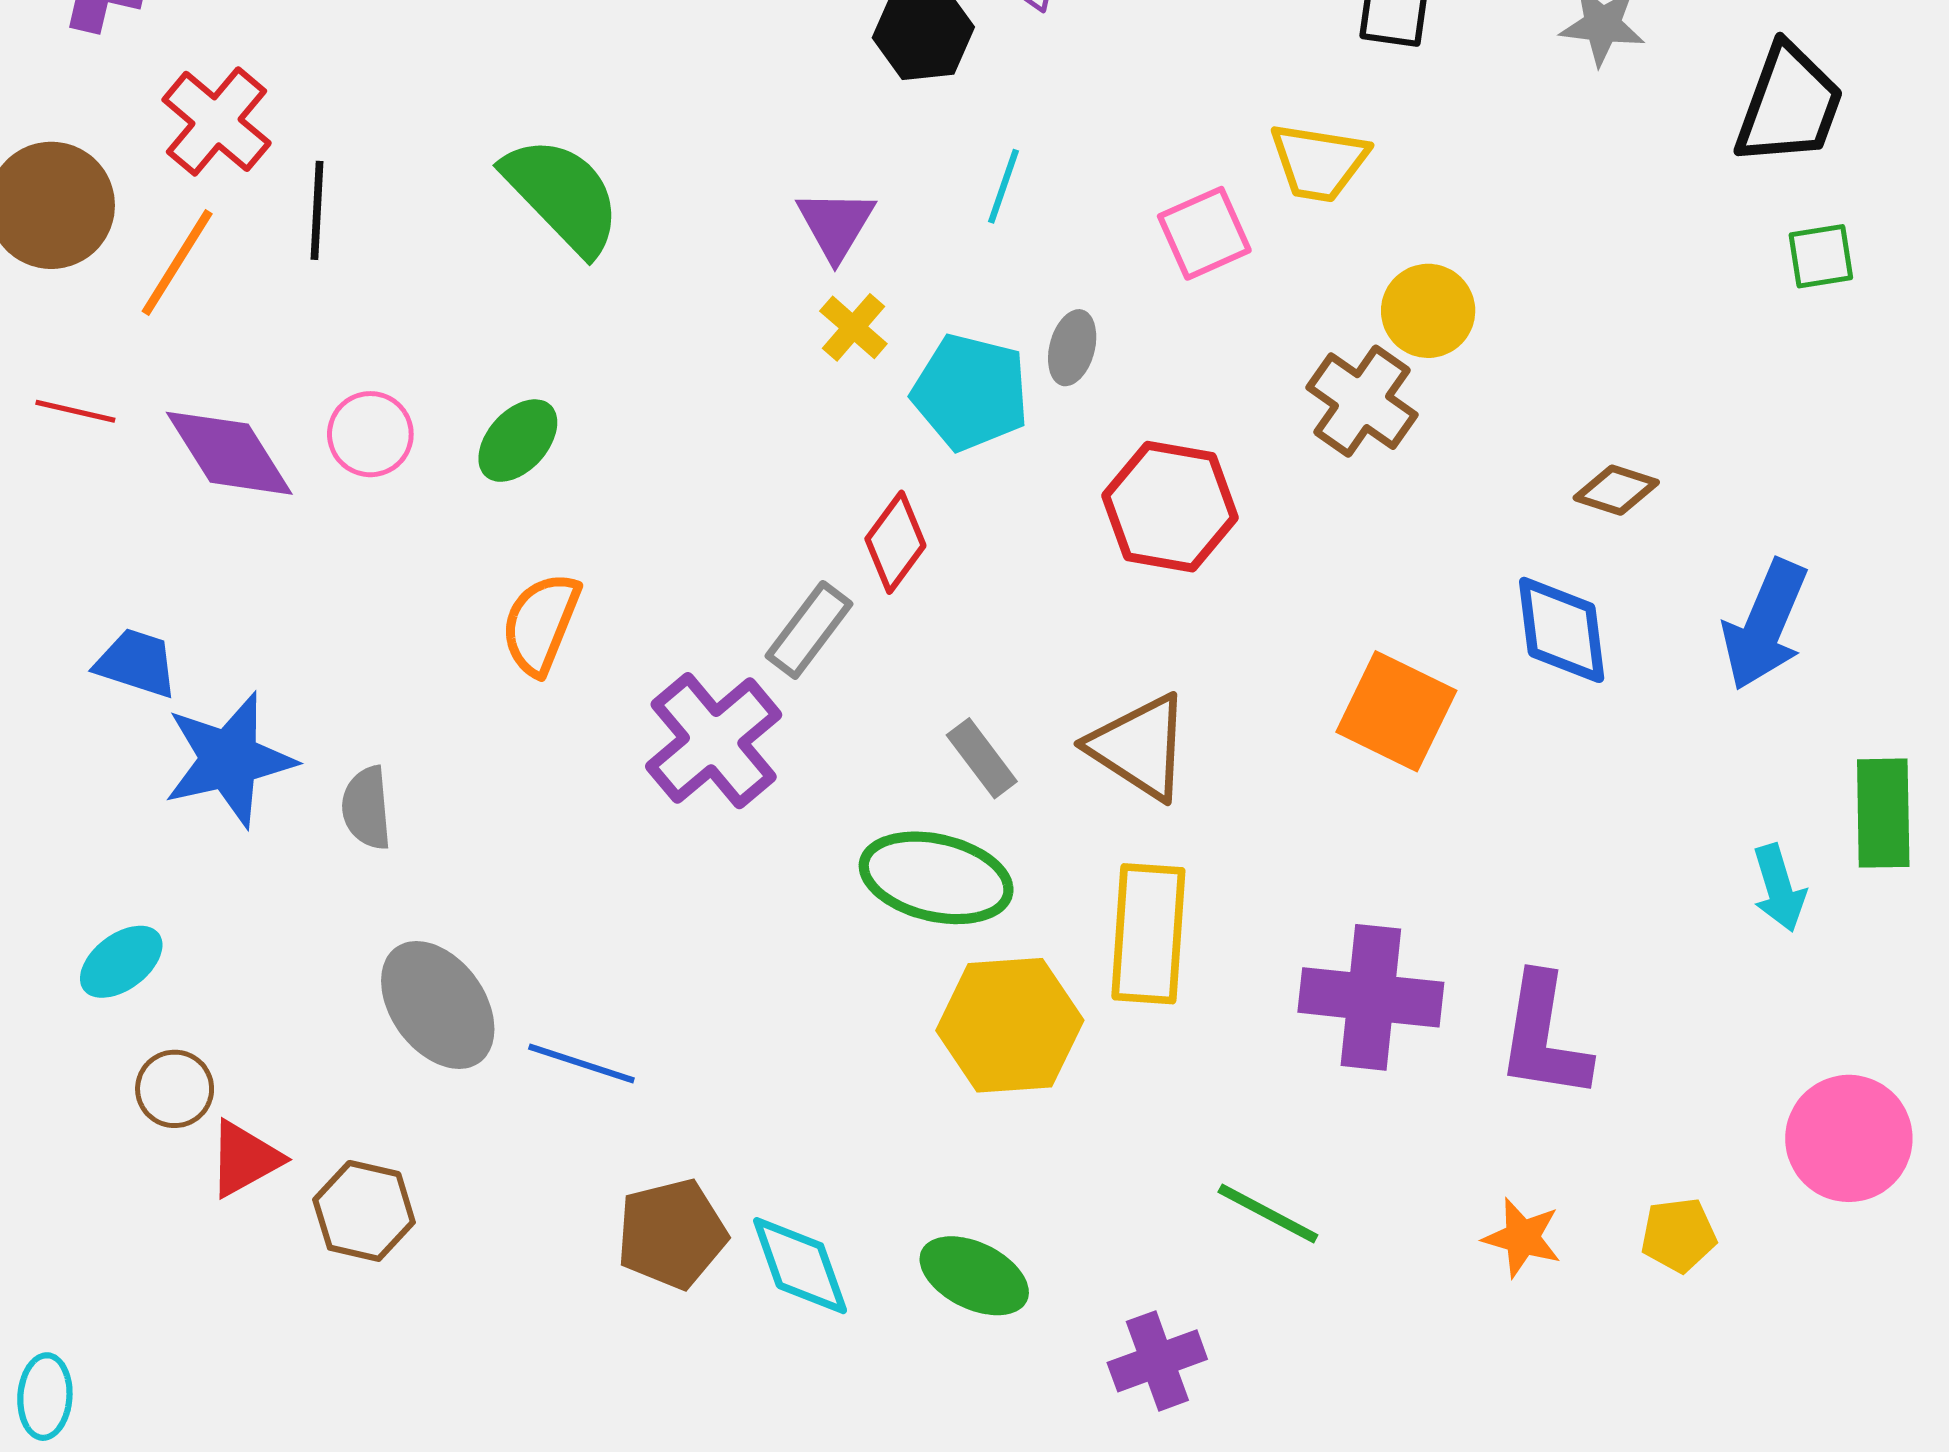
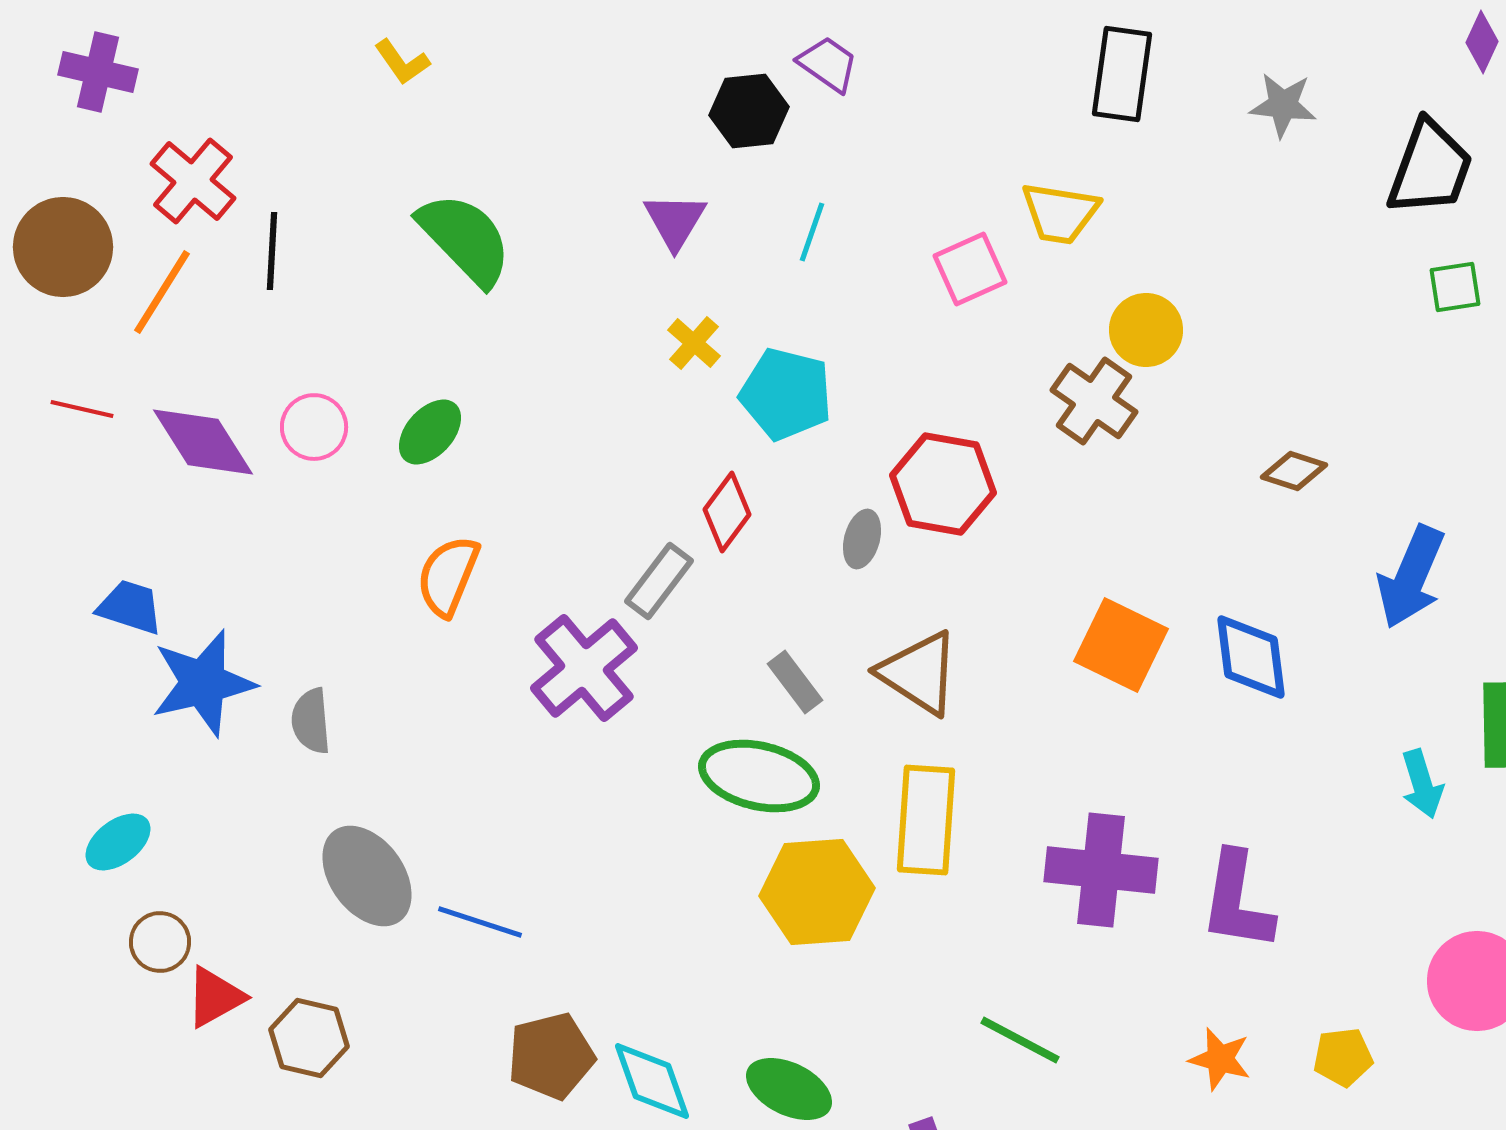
purple triangle: (836, 224) -> (675, 221), moved
gray ellipse: (1072, 348) -> (862, 539), moved
blue diamond: (1562, 630) -> (1251, 657), moved

